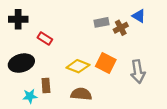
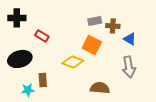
blue triangle: (139, 16) -> (130, 39), moved
brown cross: (121, 28) -> (113, 26), turned 32
orange square: (106, 63) -> (92, 45), moved
brown semicircle: (81, 94) -> (100, 88), moved

